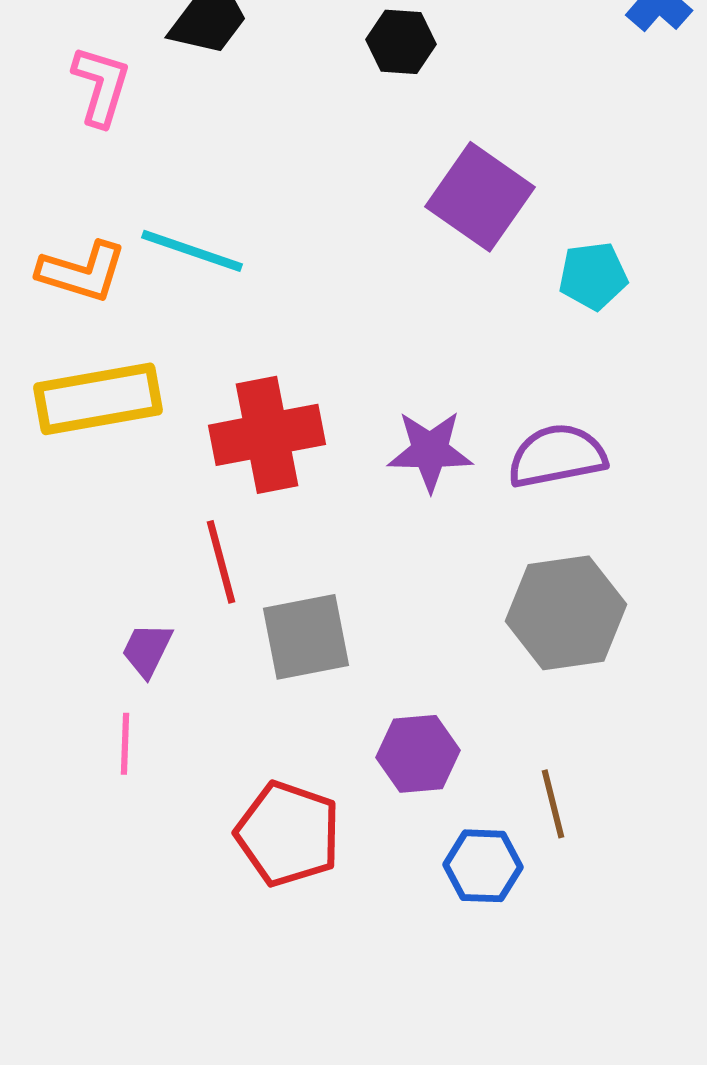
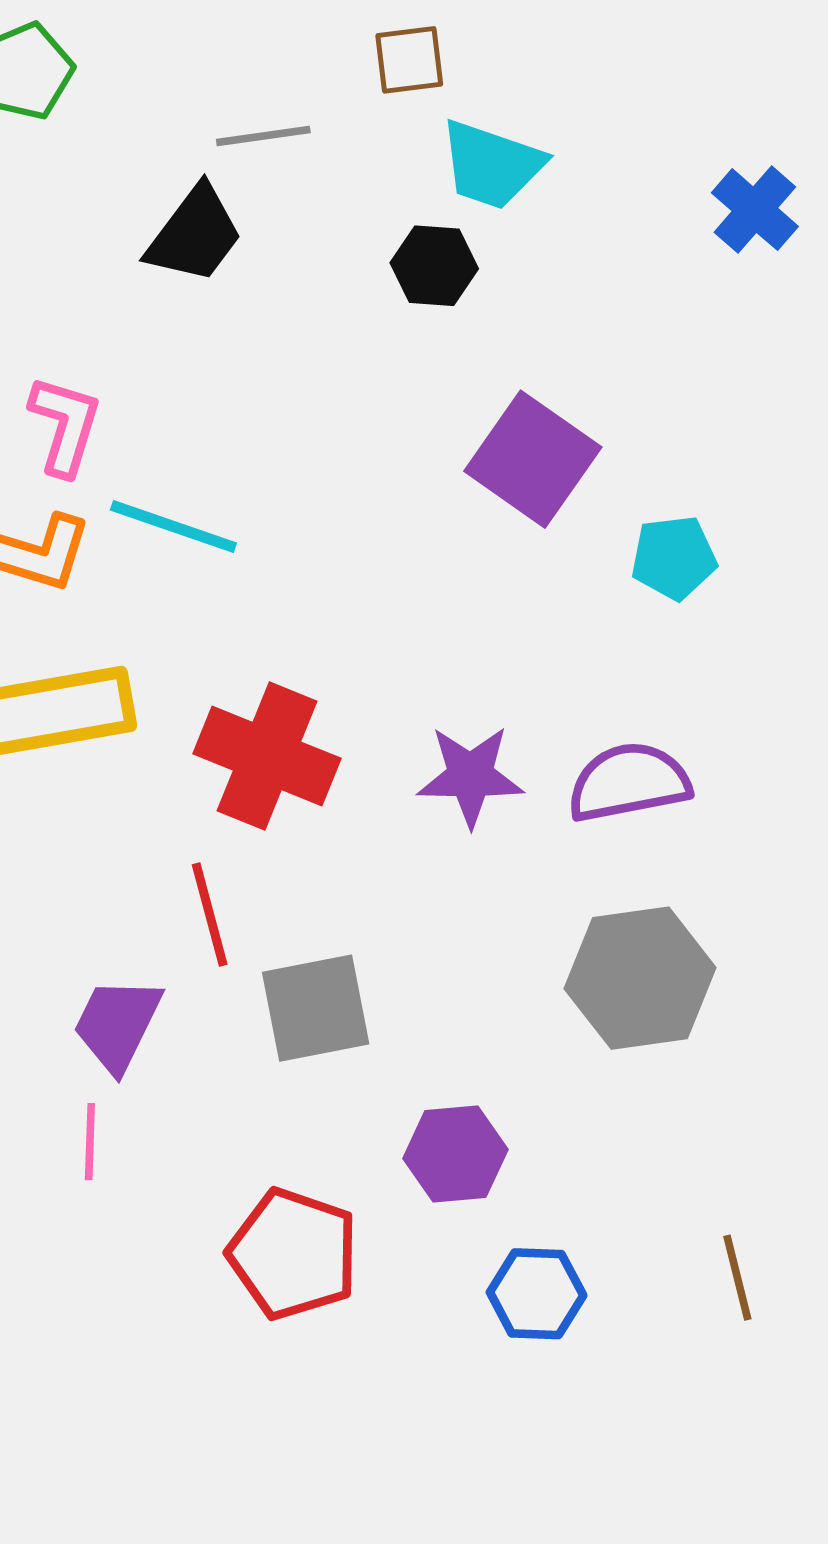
pink L-shape: (101, 86) -> (65, 425), moved
red cross: (267, 435) -> (267, 756), turned 33
purple trapezoid: (147, 650) -> (117, 1024), size x1.4
brown line: (553, 804) -> (737, 1278), moved

